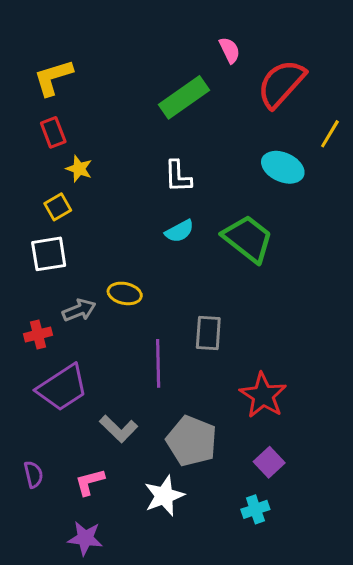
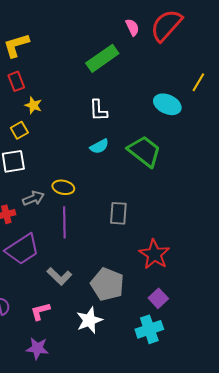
red semicircle: (281, 84) -> (166, 25), moved
purple line: (158, 363) -> (64, 222), moved
cyan cross: (255, 509) -> (149, 329), size x1.5

